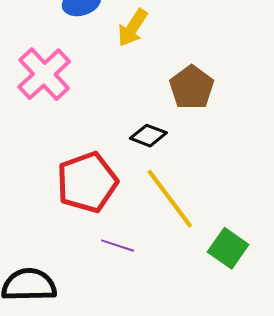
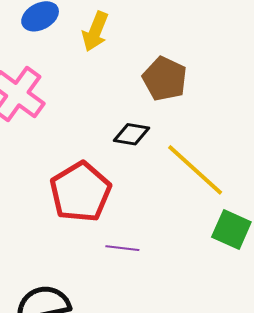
yellow line: (170, 199) -> (195, 170), moved

